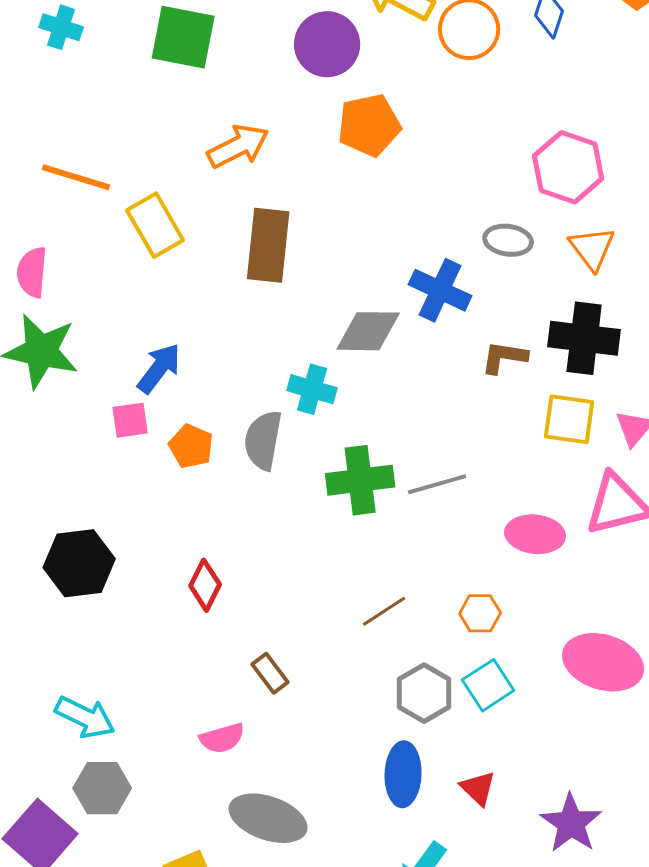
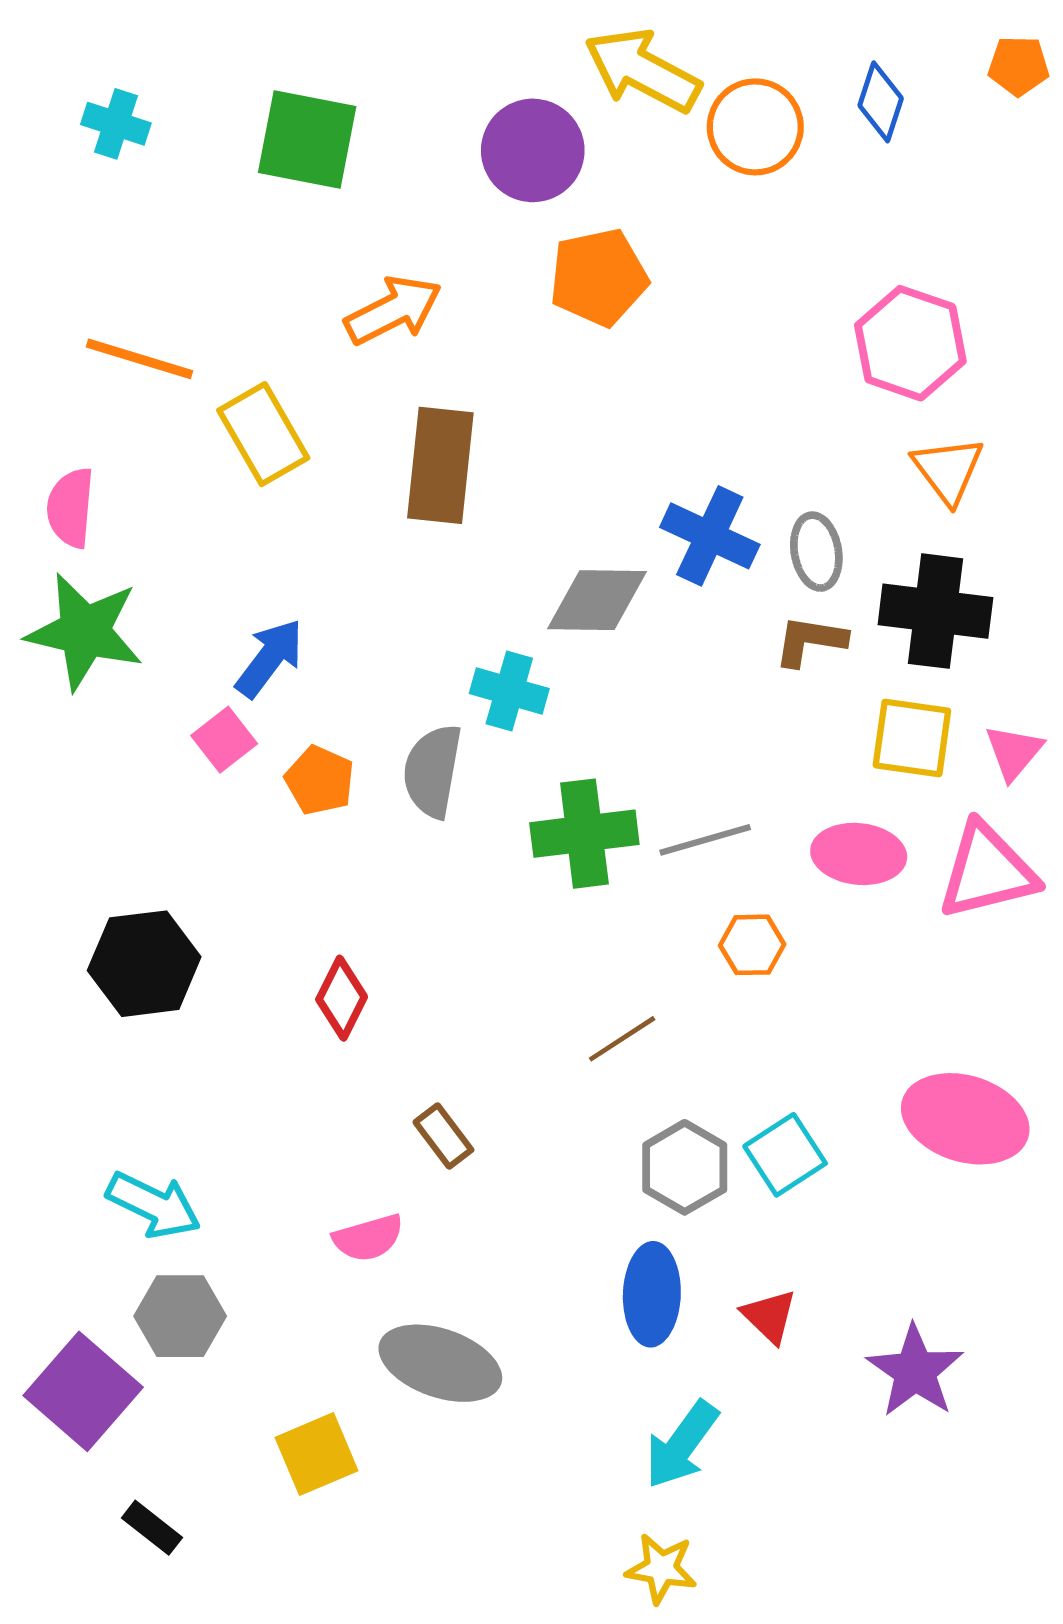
gray ellipse: (508, 240) -> (816, 552), moved, turned 72
pink square: (130, 420) -> (224, 740), turned -30
pink ellipse: (535, 534) -> (859, 854), moved
orange hexagon: (480, 613) -> (752, 945), moved

